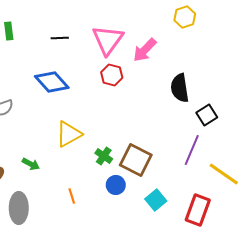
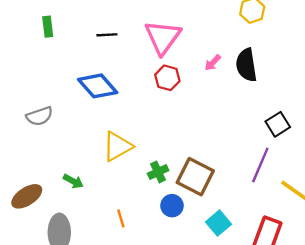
pink arrow: (145, 50) -> (213, 63), moved, size x0.6
black semicircle: (180, 88) -> (246, 65), moved
green cross: (104, 156) -> (158, 172), turned 30

